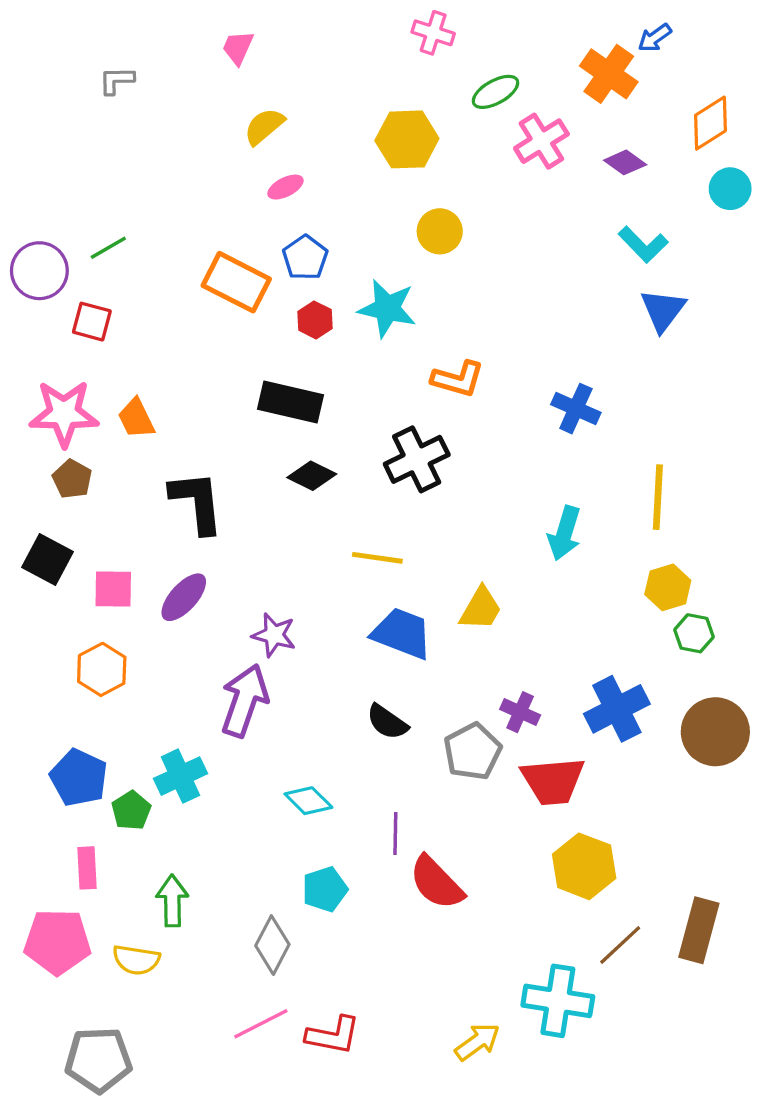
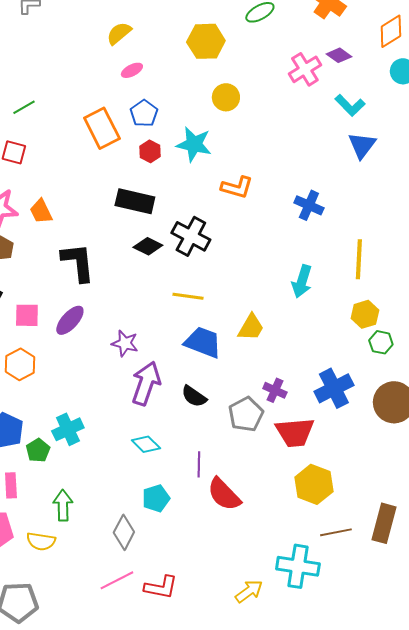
pink cross: (541, 141) -> (305, 69), moved
orange rectangle: (236, 282) -> (102, 128), turned 36
black cross: (417, 459) -> (191, 236), moved, turned -36
purple arrow: (244, 701) -> (146, 383), moved
brown line: (620, 945) -> (336, 532), turned 32

